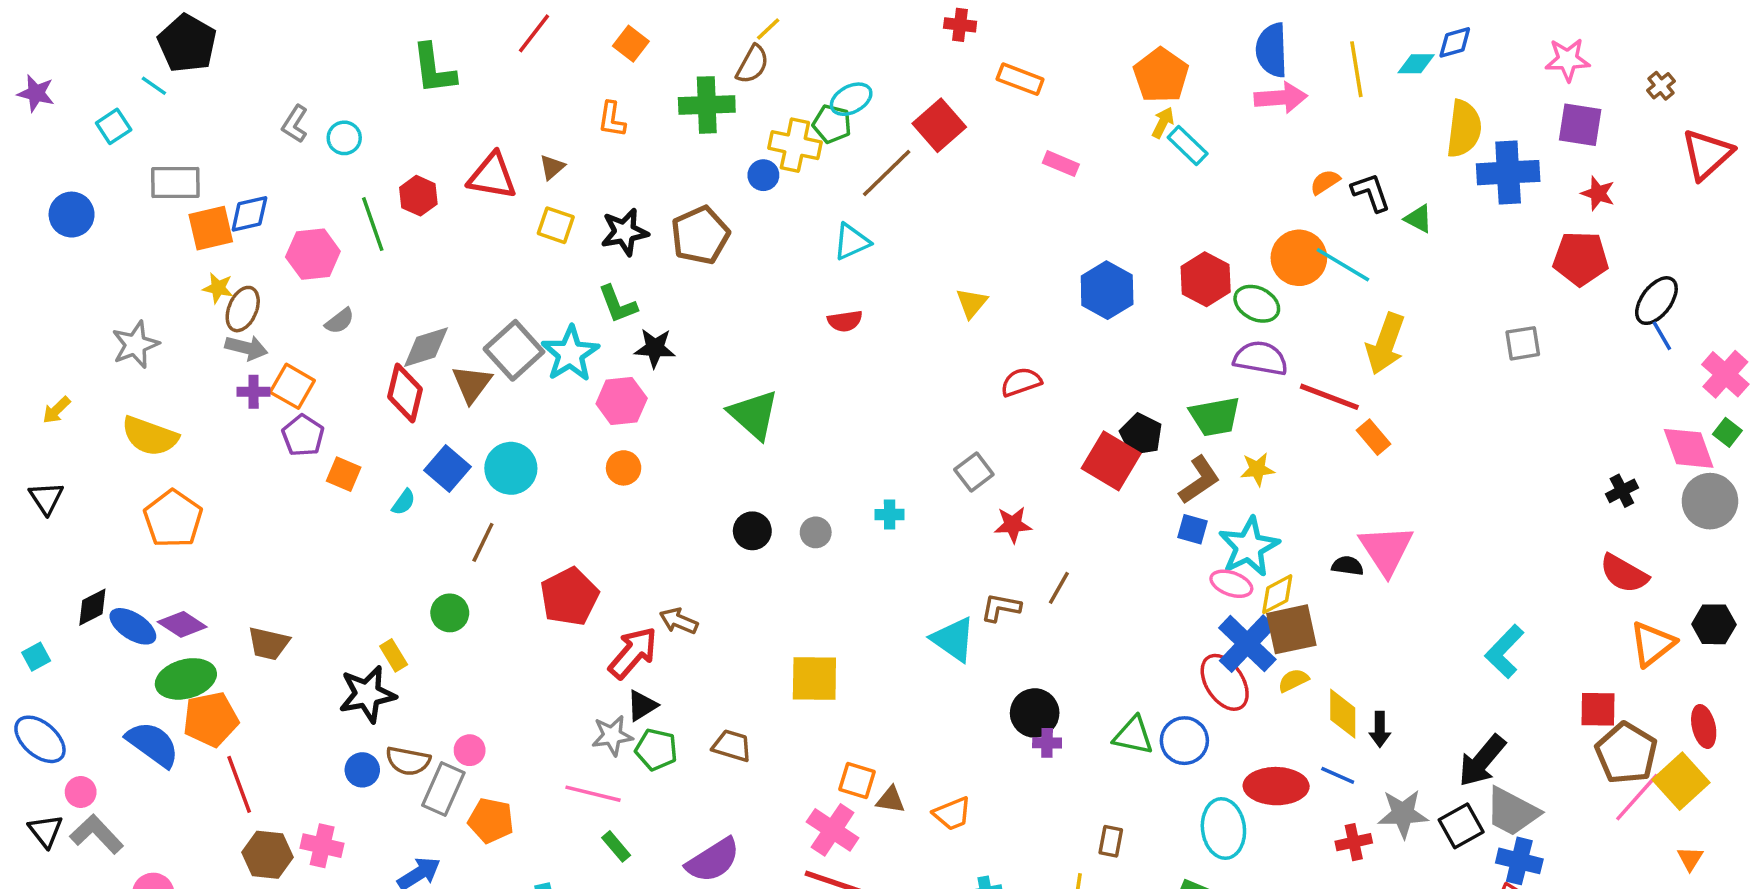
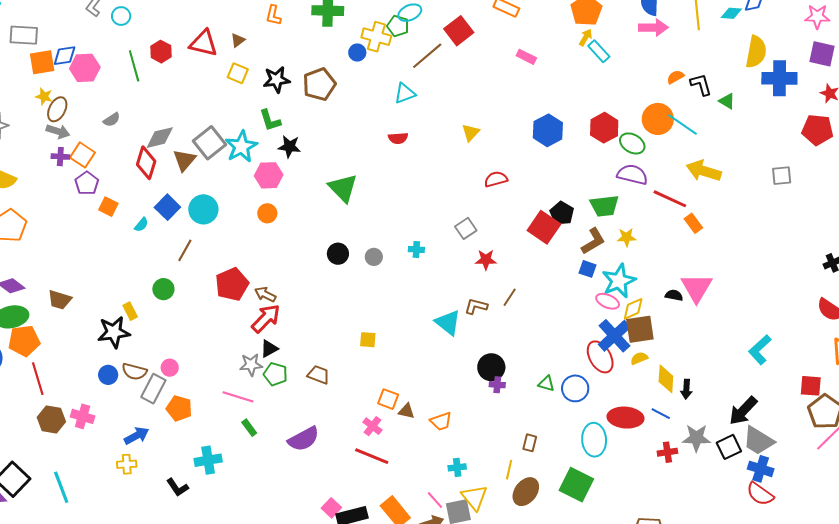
pink hexagon: (313, 254) -> (85, 68), moved
yellow arrow: (1385, 344) -> (704, 171), turned 84
brown arrow: (679, 621) -> (265, 294), moved
yellow square: (814, 679) -> (368, 340), size x0.6
green triangle: (1133, 736) -> (546, 384), size x0.7
pink cross: (833, 830) -> (372, 426), size x0.7

